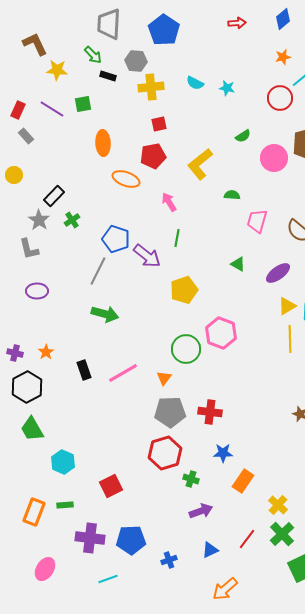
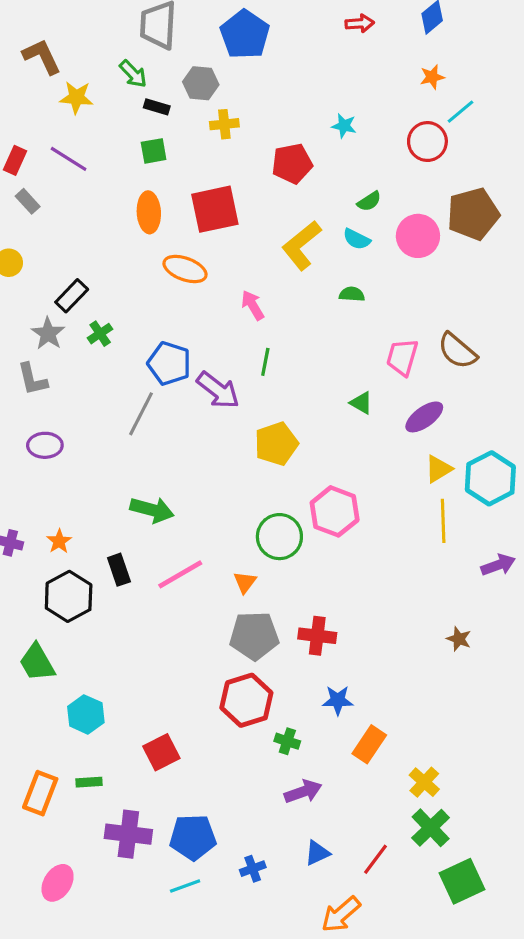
cyan semicircle: (195, 83) -> (357, 239), moved
yellow cross: (151, 87) -> (224, 124), size x0.7
green square: (83, 104) -> (154, 151), moved
red square: (159, 124) -> (215, 209), moved, size x2.0
red pentagon: (153, 156) -> (292, 164), moved
pink trapezoid: (257, 221) -> (402, 357), moved
green arrow: (105, 314) -> (152, 510), moved
black hexagon: (27, 387) -> (69, 596), moved
red line: (247, 539) -> (375, 859), moved
cyan line: (108, 579) -> (185, 886), moved

